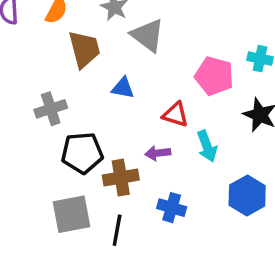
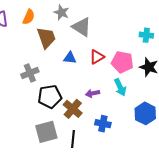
pink pentagon: (214, 76) -> (122, 62), moved
red triangle: (175, 114) -> (97, 57), moved, turned -42
brown cross: (121, 178) -> (73, 109), turned -36

